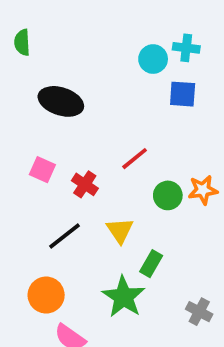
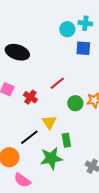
black line: (65, 236) -> (29, 137), moved
green rectangle: (151, 264) -> (66, 140), turned -40
green star: (124, 297) -> (51, 158), turned 30

